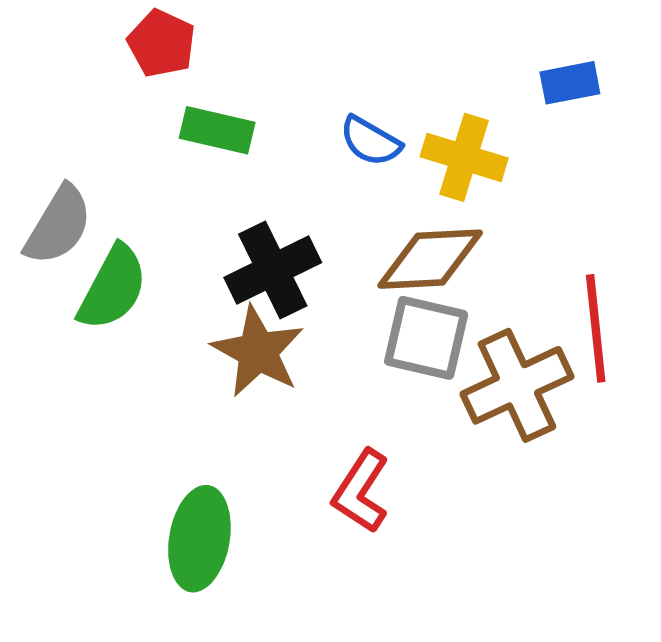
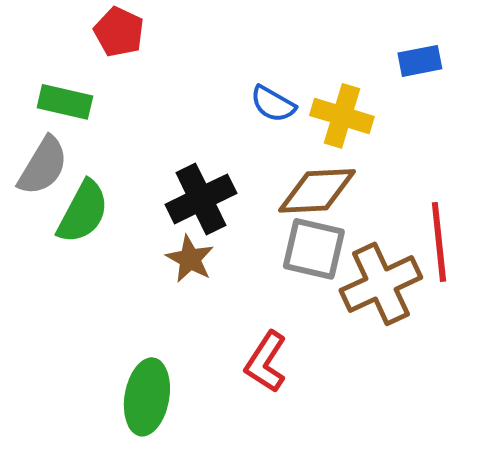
green rectangle: (217, 130) -> (65, 102), moved
brown star: (258, 351) -> (190, 259), size x0.7

